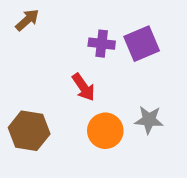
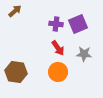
red arrow: (84, 87) -> (58, 48), moved
gray star: (149, 120) -> (84, 54), moved

